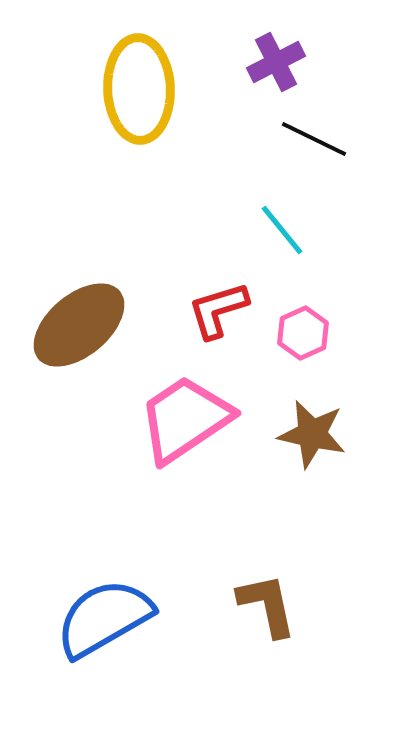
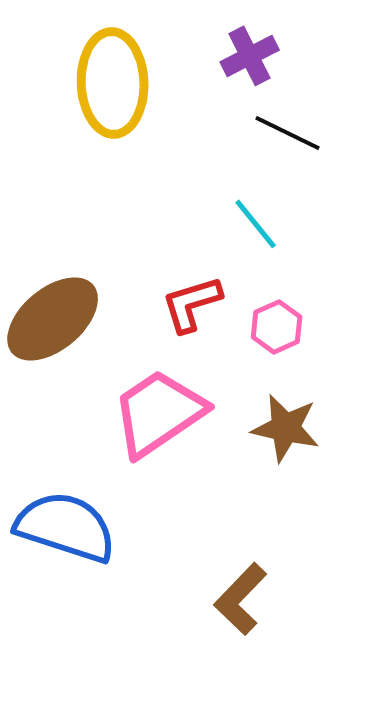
brown L-shape: (267, 605) -> (241, 599), turned -124
blue semicircle: (104, 618) -> (66, 527), moved, turned 48

